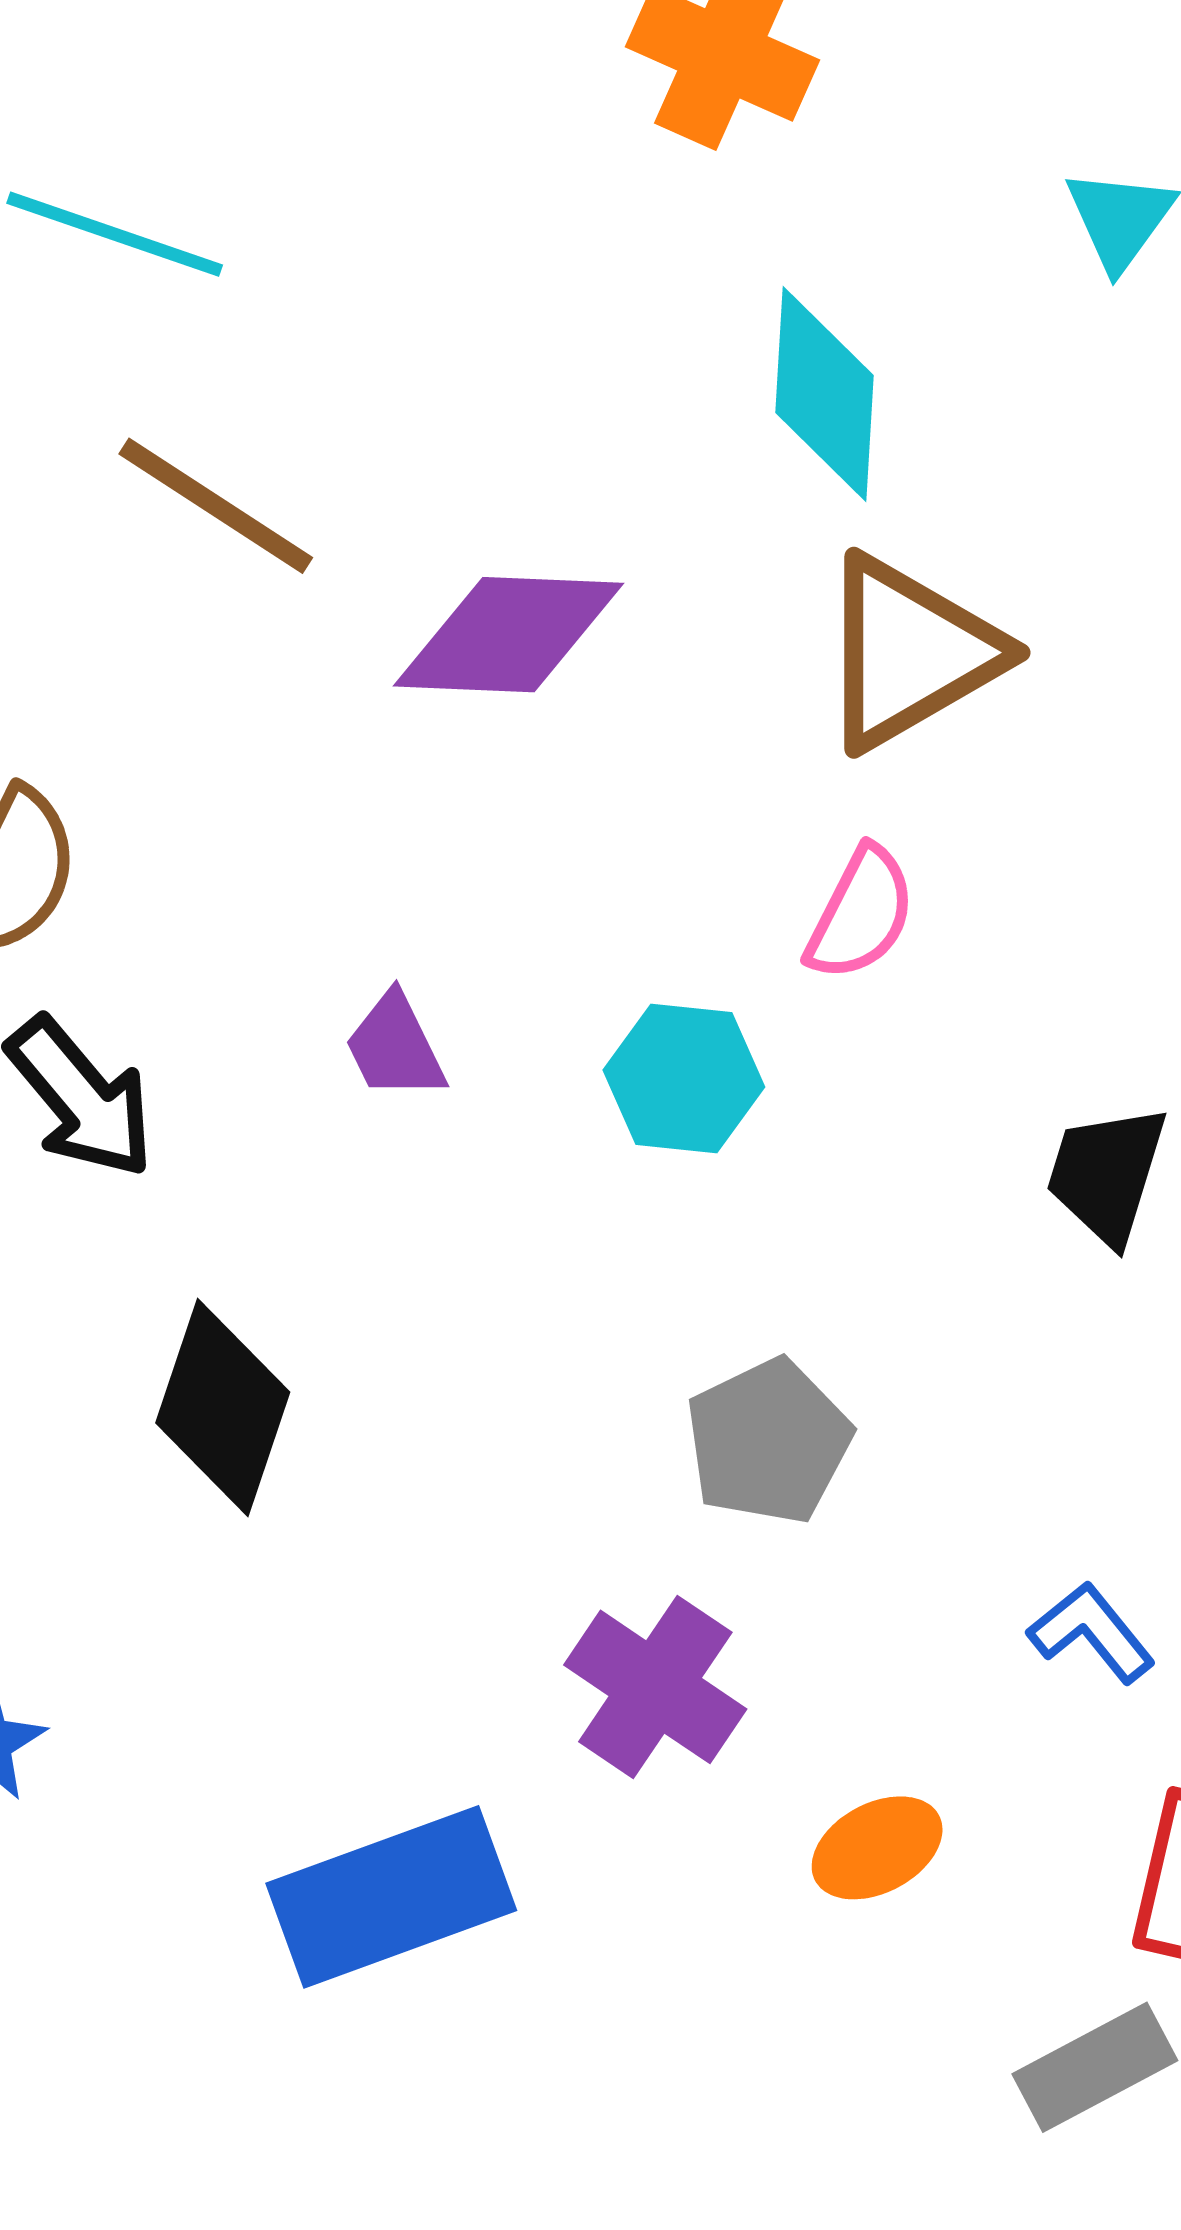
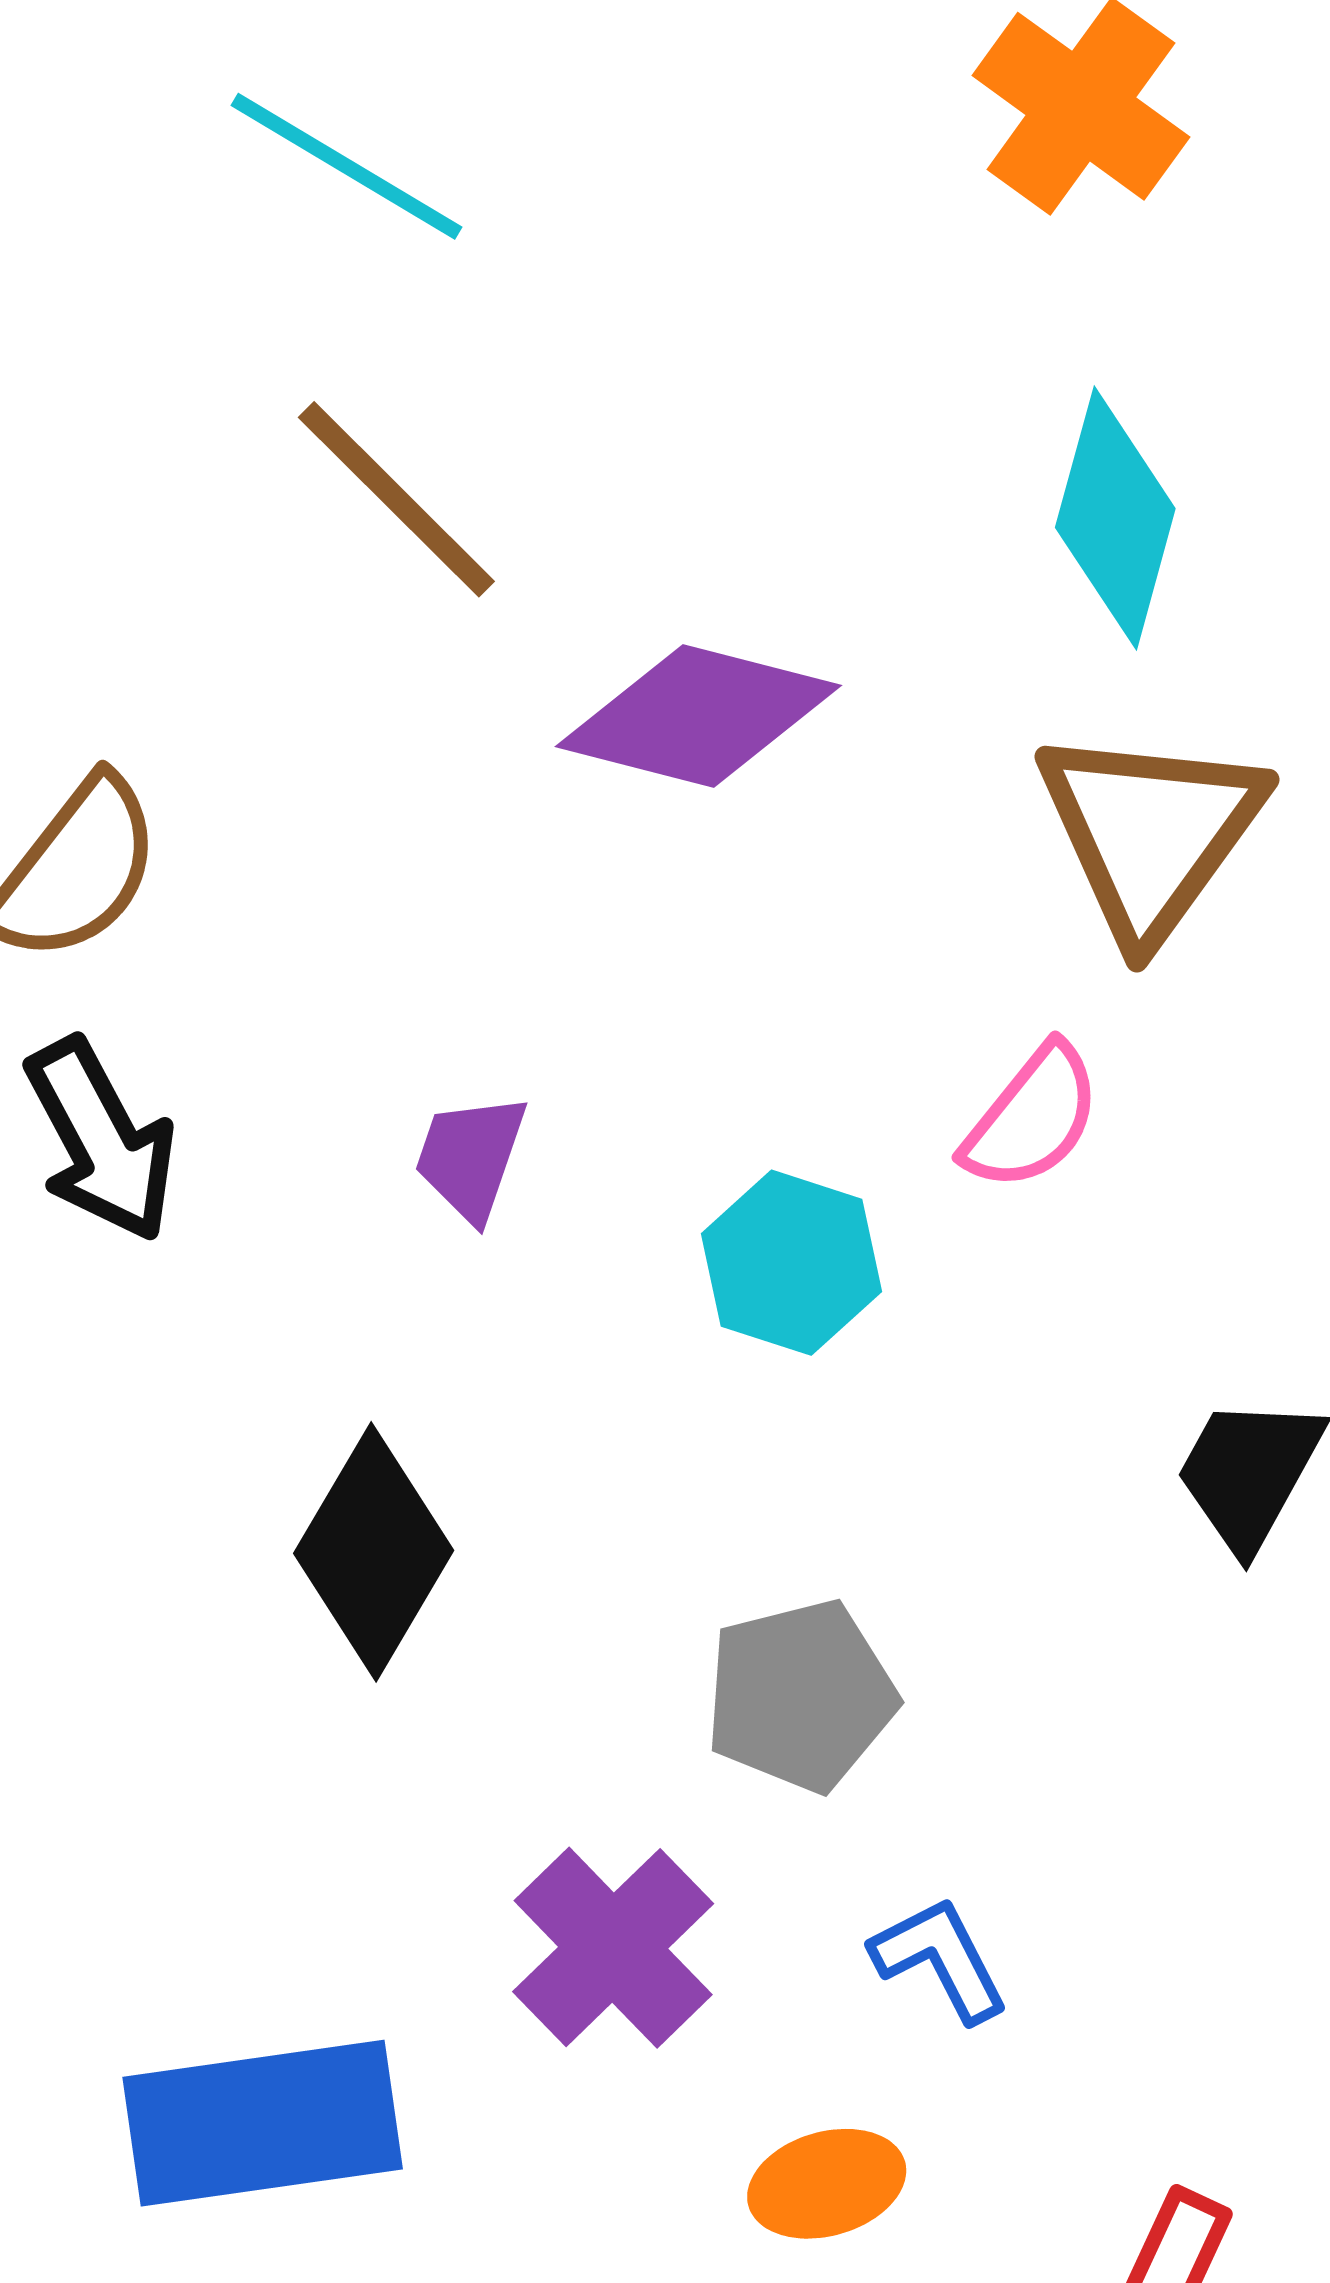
brown triangle: (910, 653) -> (1150, 833), turned -36
purple trapezoid: (395, 1047) -> (471, 1157), turned 33
black diamond: (223, 1407) -> (374, 1552), moved
blue L-shape: (1092, 1632) -> (940, 1959), moved

